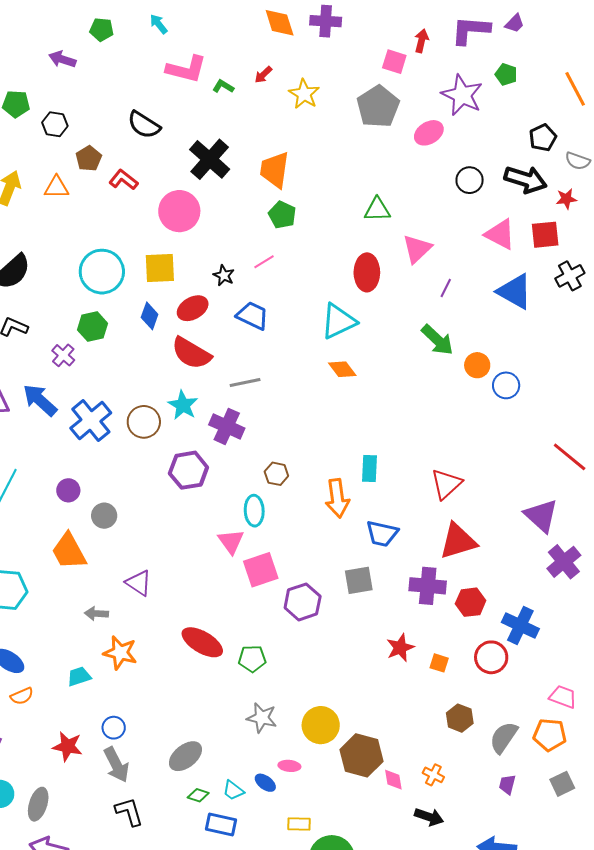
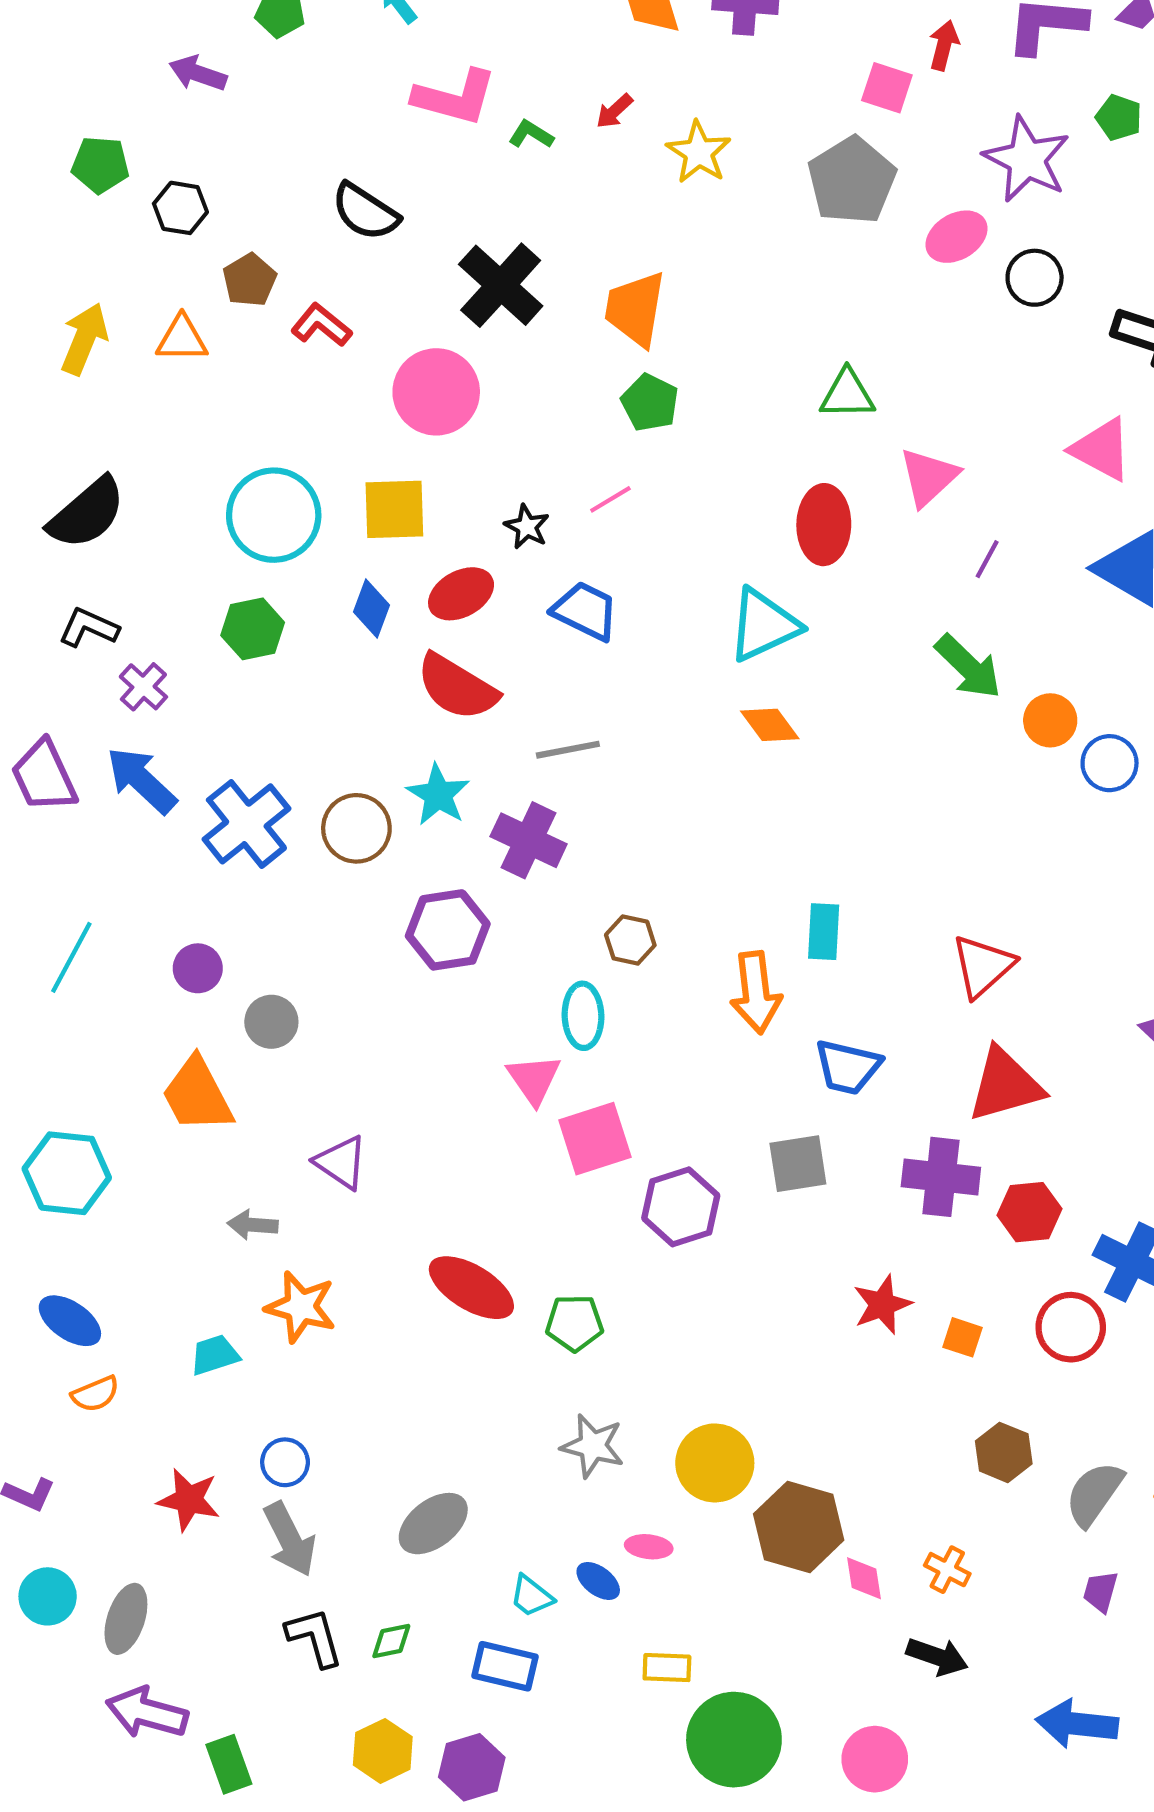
black circle: (470, 180) -> (1035, 278), moved
purple cross: (63, 355) -> (143, 687), moved
green diamond: (198, 795) -> (391, 1641), moved, turned -30

